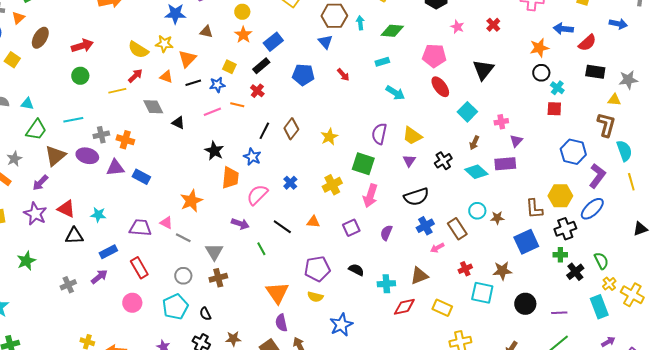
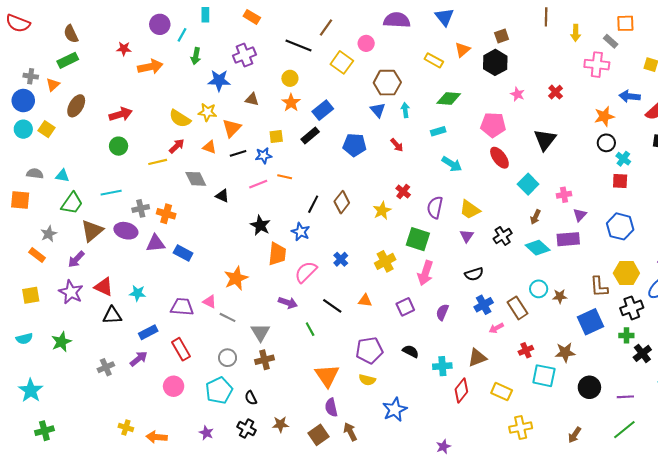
cyan arrow: (360, 23) -> (405, 110), moved
yellow square: (229, 67) -> (276, 137), turned -32
red cross: (257, 91) -> (403, 192), moved
blue hexagon: (573, 152) -> (620, 226), moved
black semicircle: (416, 197) -> (474, 274), size x0.7
red diamond: (404, 307) -> (461, 390), turned -40

